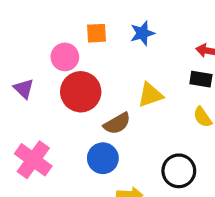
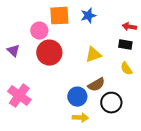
orange square: (97, 33) -> (59, 16), size x1.5
brown semicircle: (117, 123) -> (96, 85), moved
blue circle: (103, 158) -> (77, 97), moved

